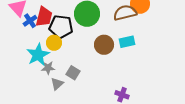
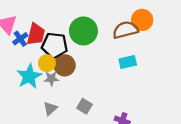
brown circle: (104, 45) -> (65, 65), moved
gray star: (48, 68) -> (51, 79), moved
gray square: (73, 73) -> (85, 106), moved

